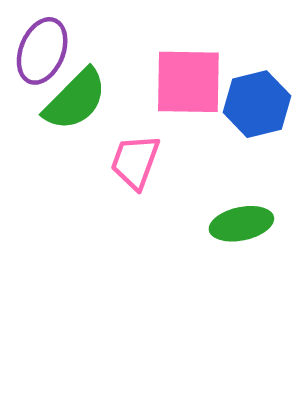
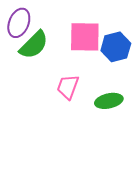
pink trapezoid: (135, 162) -> (68, 87), moved

